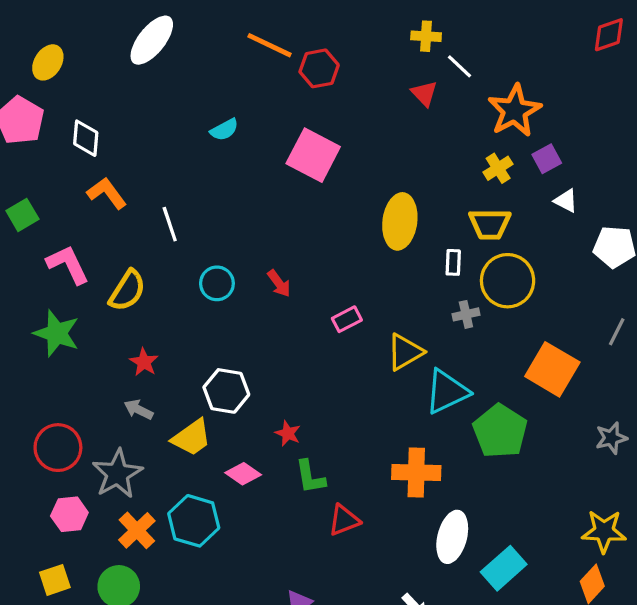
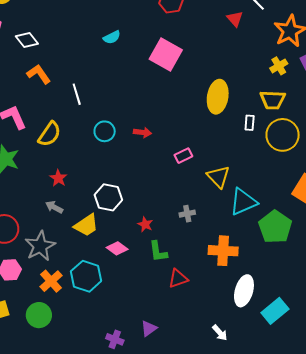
white diamond: (86, 138) -> (27, 40), turned -45
red arrow: (279, 283) -> (143, 132), turned -48
gray cross: (466, 314) -> (187, 214), moved
yellow triangle: (405, 352) -> (218, 177), turned -45

